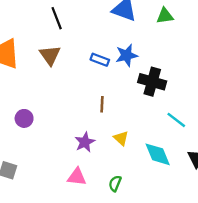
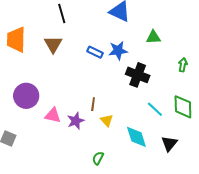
green triangle: (165, 16) -> (153, 37), moved
brown line: (102, 104) -> (93, 104), moved
purple circle: (24, 118) -> (26, 96), size x1.6
pink triangle: (77, 177) -> (53, 115), moved

